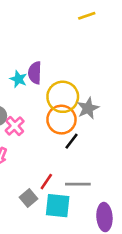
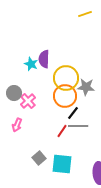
gray star: (88, 108) -> (86, 87), turned 30
red line: (46, 182) -> (62, 131), moved
gray line: (78, 184) -> (78, 126), moved

